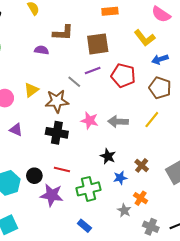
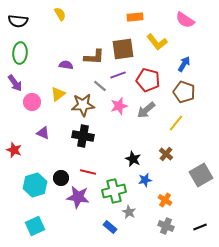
brown L-shape: (63, 33) -> (94, 57), moved
yellow L-shape: (145, 38) -> (157, 42), moved
purple semicircle: (42, 50) -> (66, 65), moved
blue arrow: (160, 59) -> (184, 64), turned 140
pink star: (90, 121) -> (119, 106), moved, turned -30
gray arrow: (118, 122) -> (146, 110), moved, turned -42
brown cross: (142, 165) -> (166, 154), moved
gray star: (124, 210) -> (129, 212), moved
gray cross: (151, 227) -> (166, 226), moved

